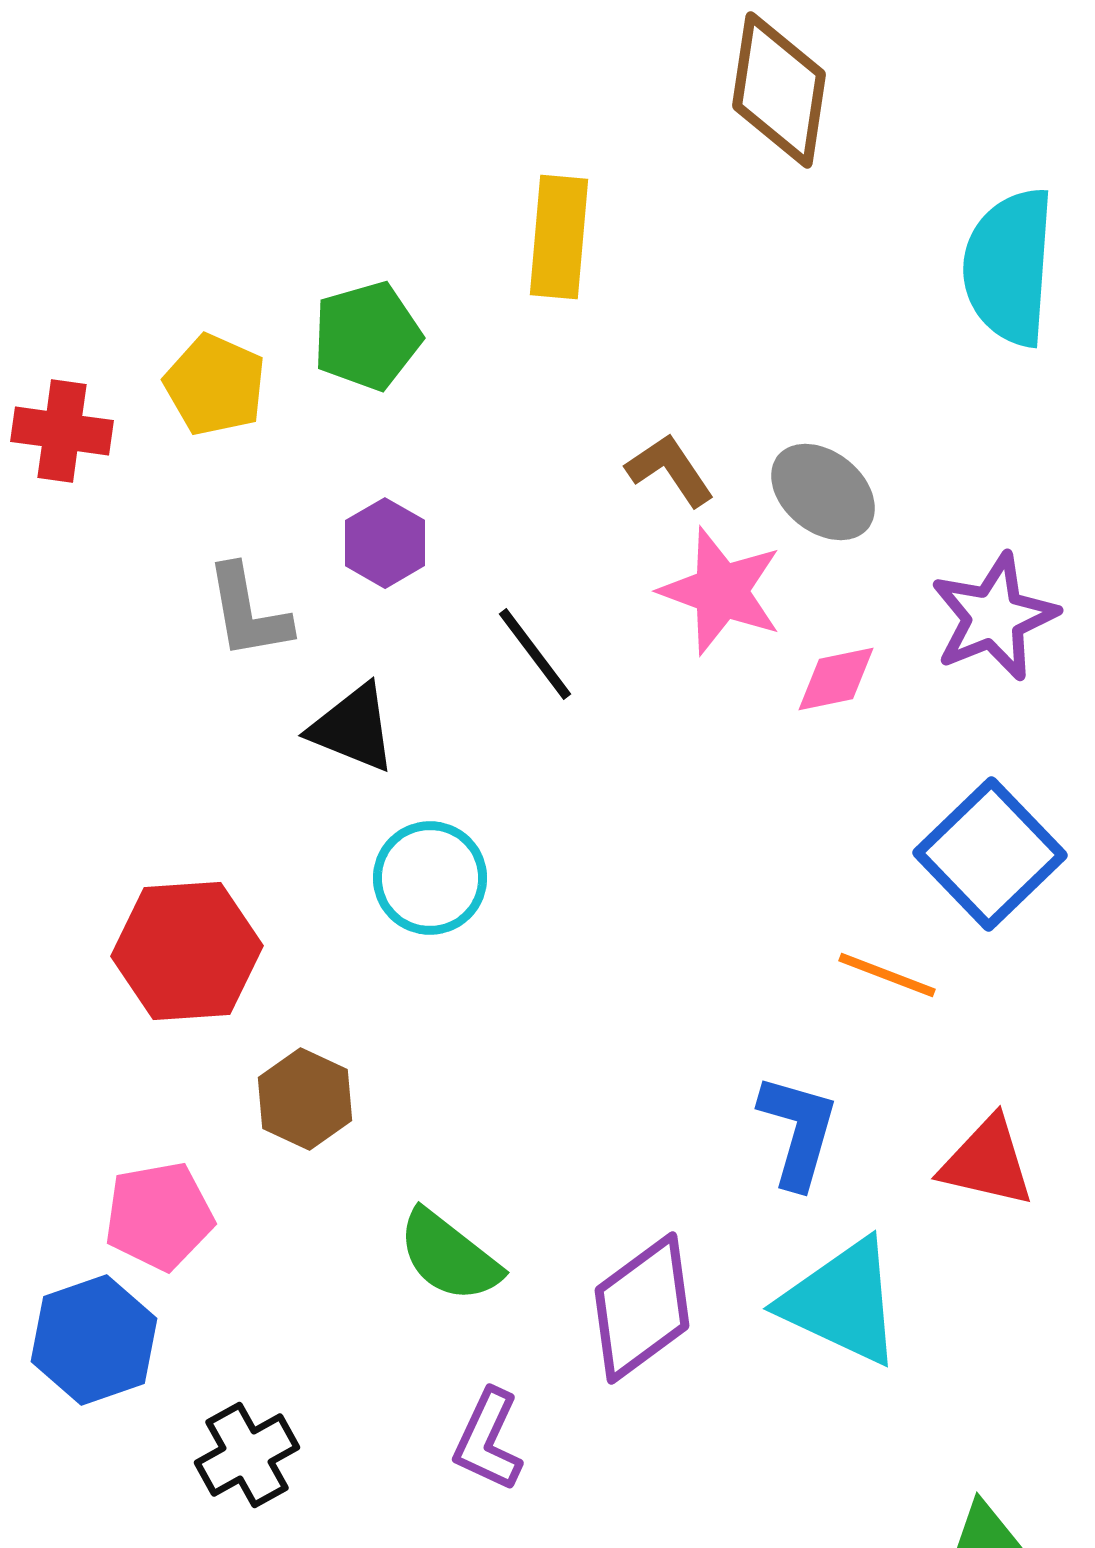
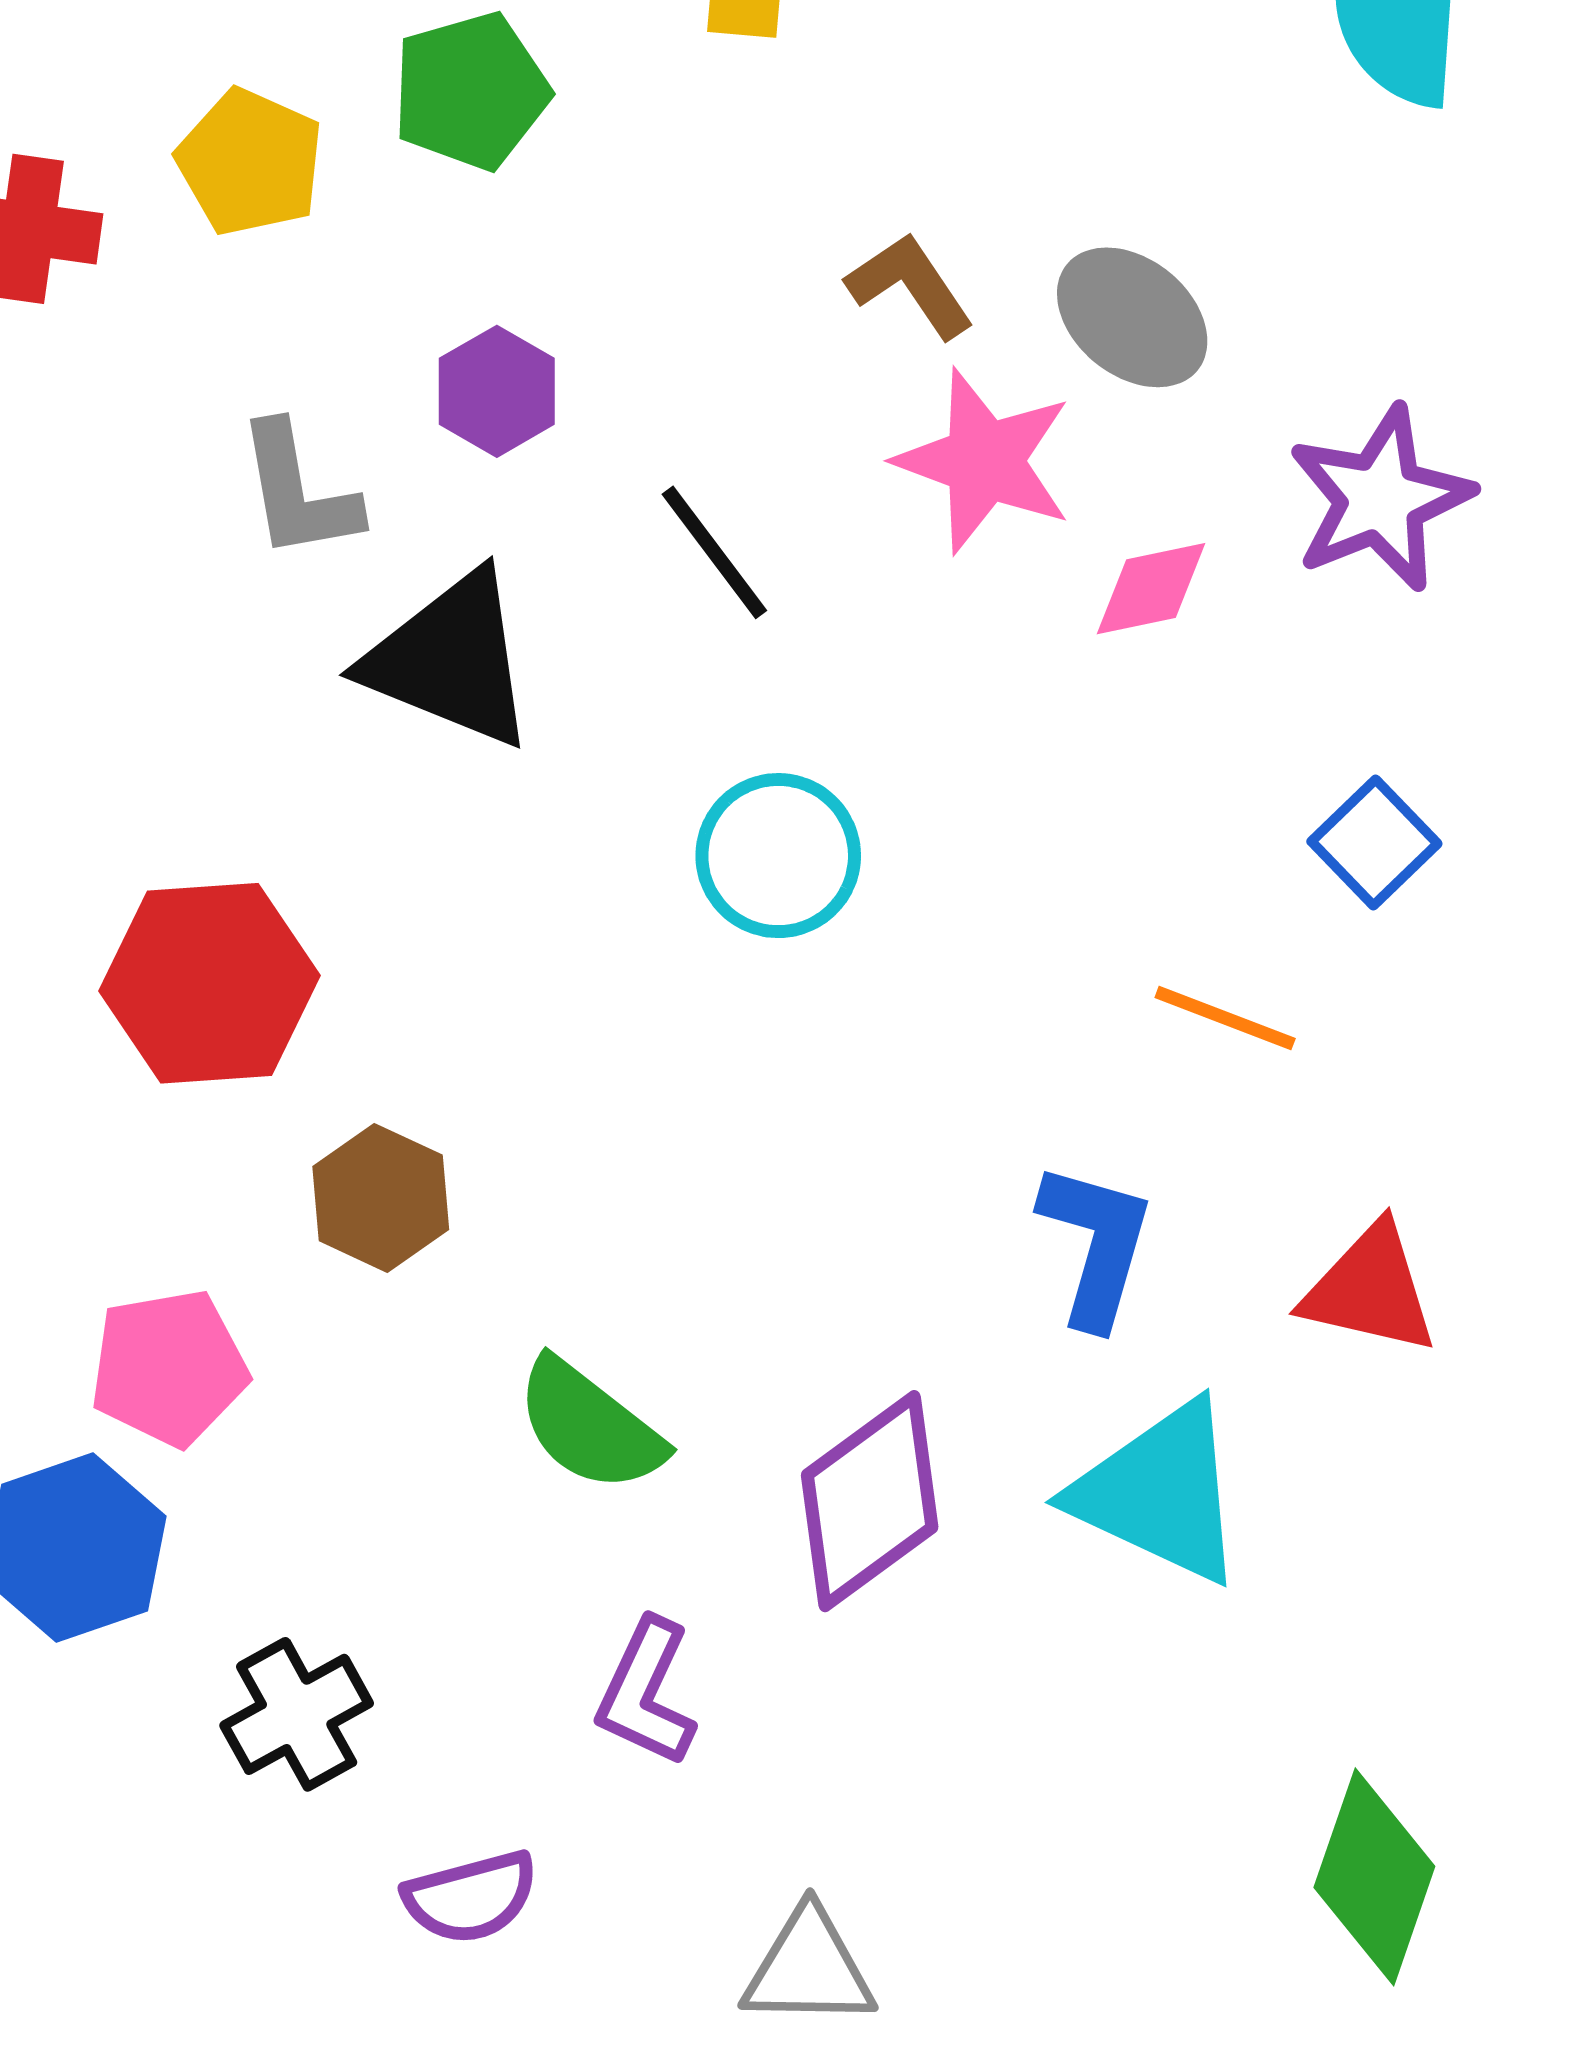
black triangle: (353, 728) -> (450, 660), size x1.4
blue square: (990, 854) -> (1374, 843), size x0.6
cyan circle: (430, 878) -> (778, 856), moved

